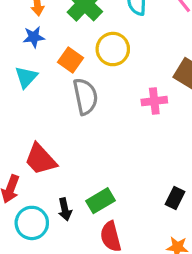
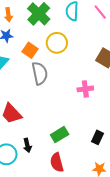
pink cross: (154, 101) -> (85, 89), moved
green rectangle: (101, 201) -> (60, 135), moved

